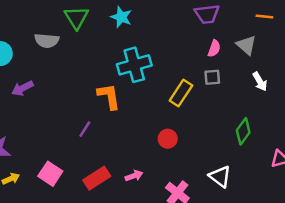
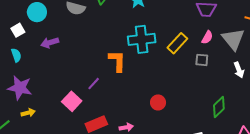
gray triangle: (246, 45) -> (233, 39), size x1.4
yellow rectangle: (181, 93) -> (177, 43), moved
pink square: (50, 174) -> (72, 101), moved

